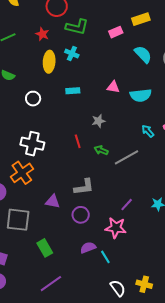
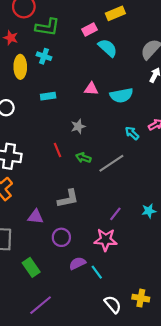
cyan semicircle: (143, 54) -> (108, 48), moved
purple circle: (81, 215) -> (61, 237), moved

